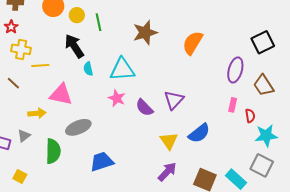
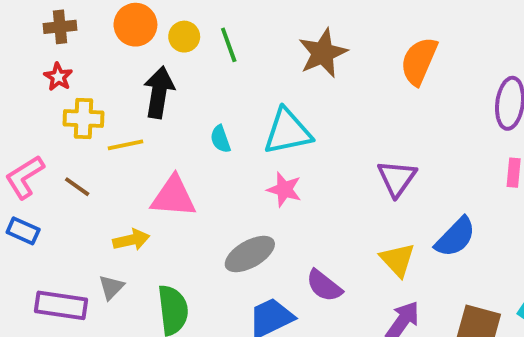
black arrow: (74, 46) -> (159, 92), moved, turned 50
purple semicircle: (144, 108) -> (324, 286), moved
gray ellipse: (78, 127) -> (250, 254), moved

